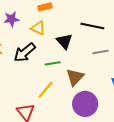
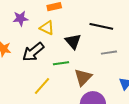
yellow line: (46, 90) -> (42, 86), moved

